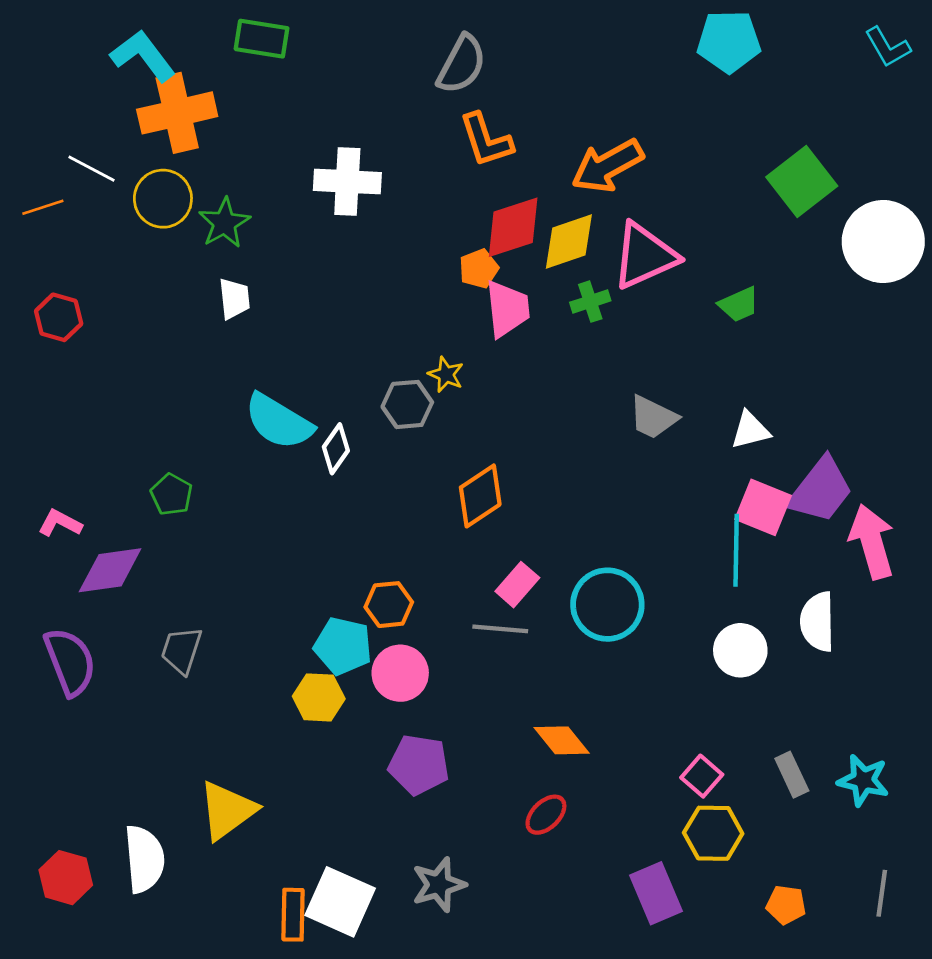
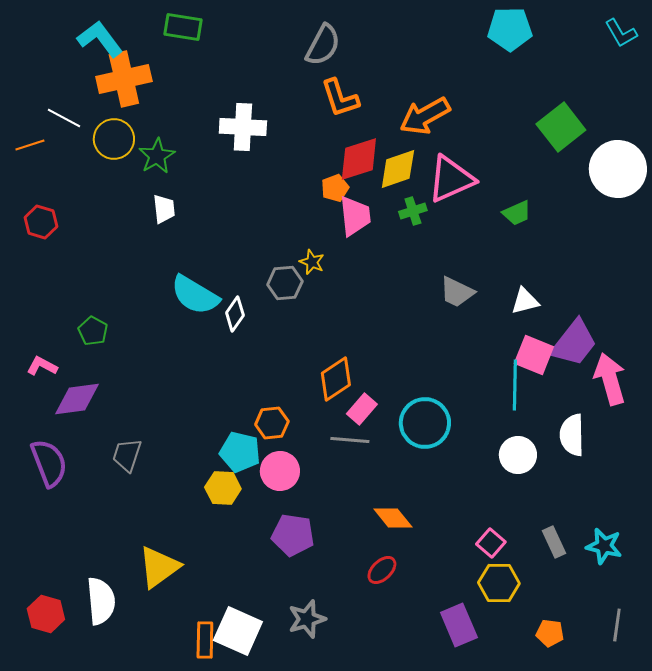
green pentagon: (171, 495) -> (93, 331), moved
orange diamond: (480, 496) -> (336, 379), moved

